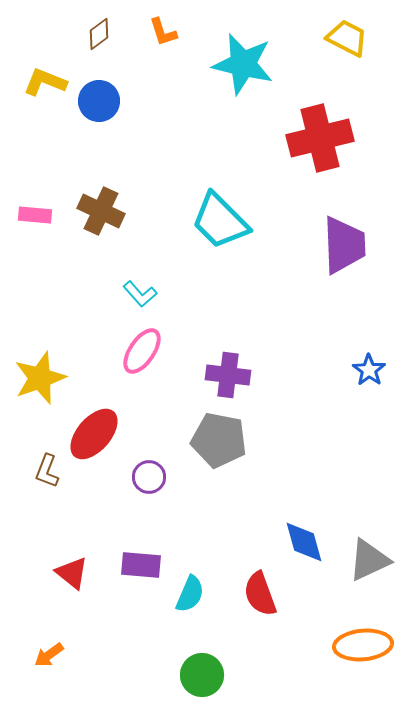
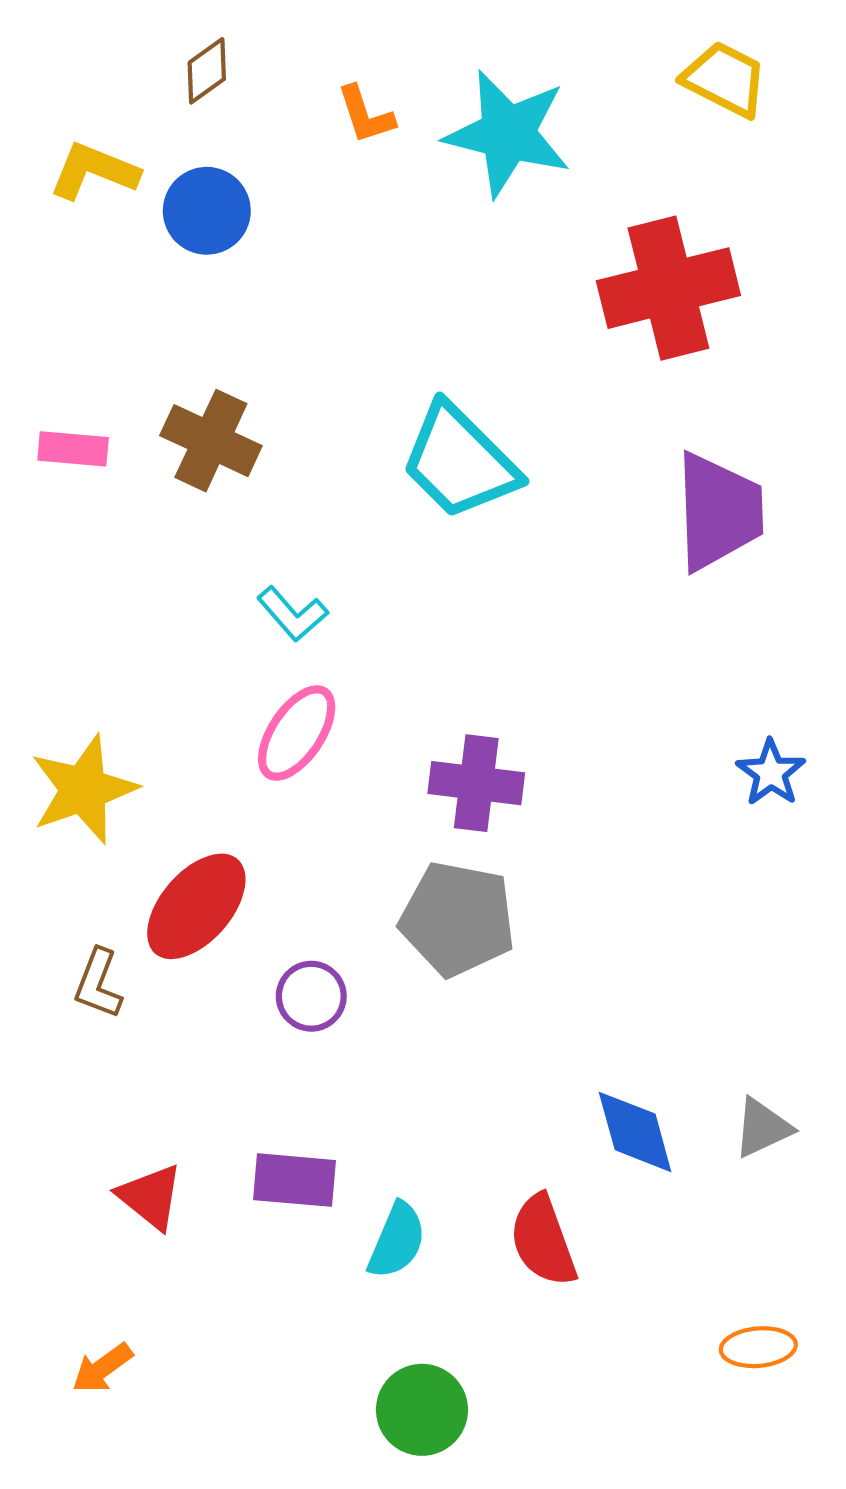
orange L-shape: (163, 32) -> (366, 115), moved
gray triangle: (369, 560) -> (762, 1128), moved, size x0.7
orange ellipse: (363, 645) -> (758, 1347), size x0.6

